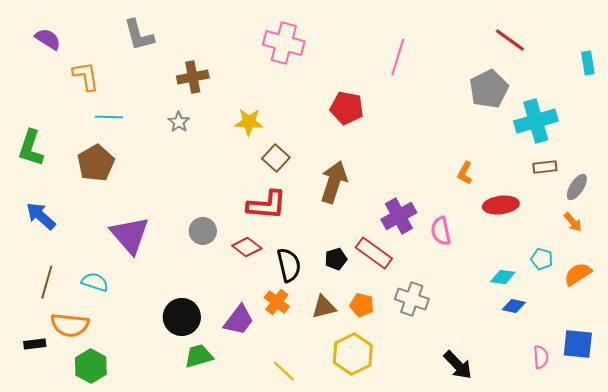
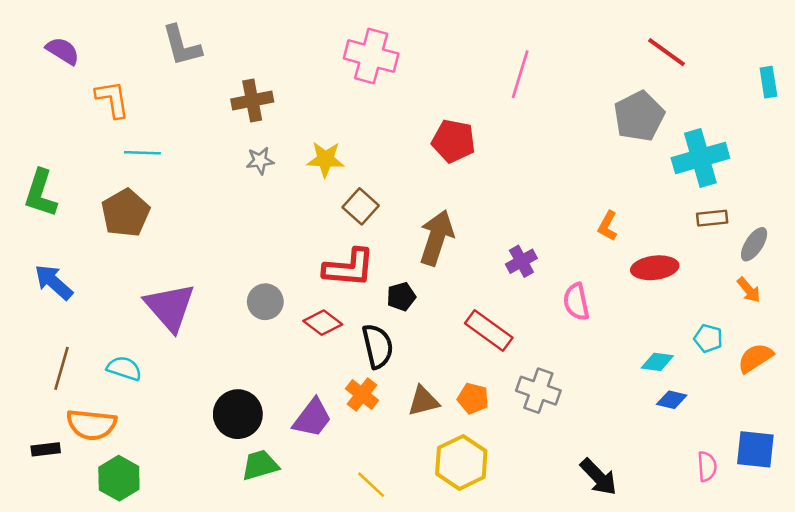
gray star: (179, 122) -> (260, 161), moved, turned 30
purple cross: (399, 216) -> (521, 261), moved, size x0.7
black pentagon: (336, 259) -> (401, 297), moved

